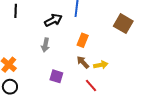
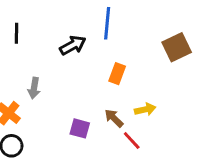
brown square: (123, 24) -> (177, 47), turned 36
gray arrow: (45, 45) -> (34, 88), moved
brown arrow: (83, 62) -> (114, 118), moved

